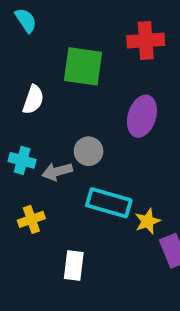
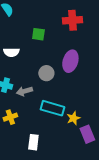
green square: (83, 66) -> (38, 34), size x0.6
white semicircle: (33, 100) -> (11, 52), turned 70
gray circle: (89, 151) -> (46, 73), moved

